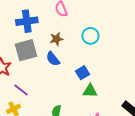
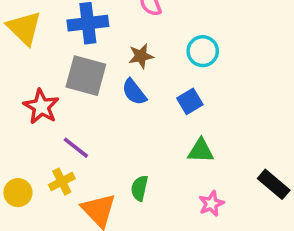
gray square: (26, 50) -> (86, 76), turned 30
blue square: (82, 73) -> (190, 101), moved

